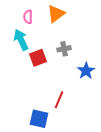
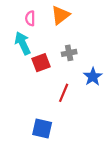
red line: (59, 100) -> (64, 93), moved

